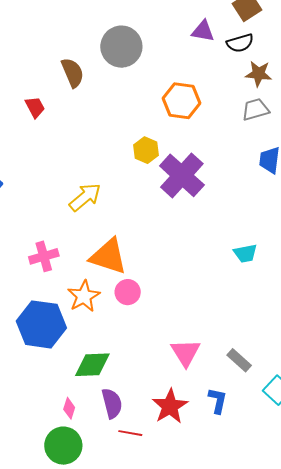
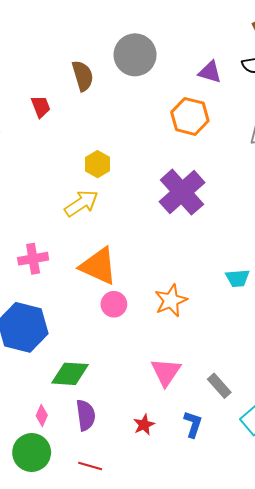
purple triangle: (203, 31) -> (210, 72), moved
yellow hexagon: (146, 150) -> (98, 164), moved
orange star: (84, 296) -> (171, 301), moved
red star: (170, 406) -> (144, 425), size x0.6
red line: (130, 433) -> (90, 466), moved

